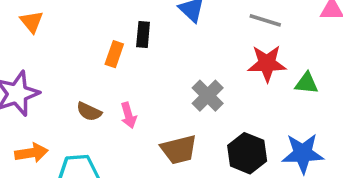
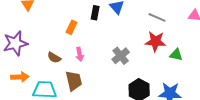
black rectangle: (143, 34) -> (95, 13), moved
pink arrow: (129, 115) -> (80, 54), moved
brown trapezoid: (179, 150) -> (74, 81), moved, turned -95

